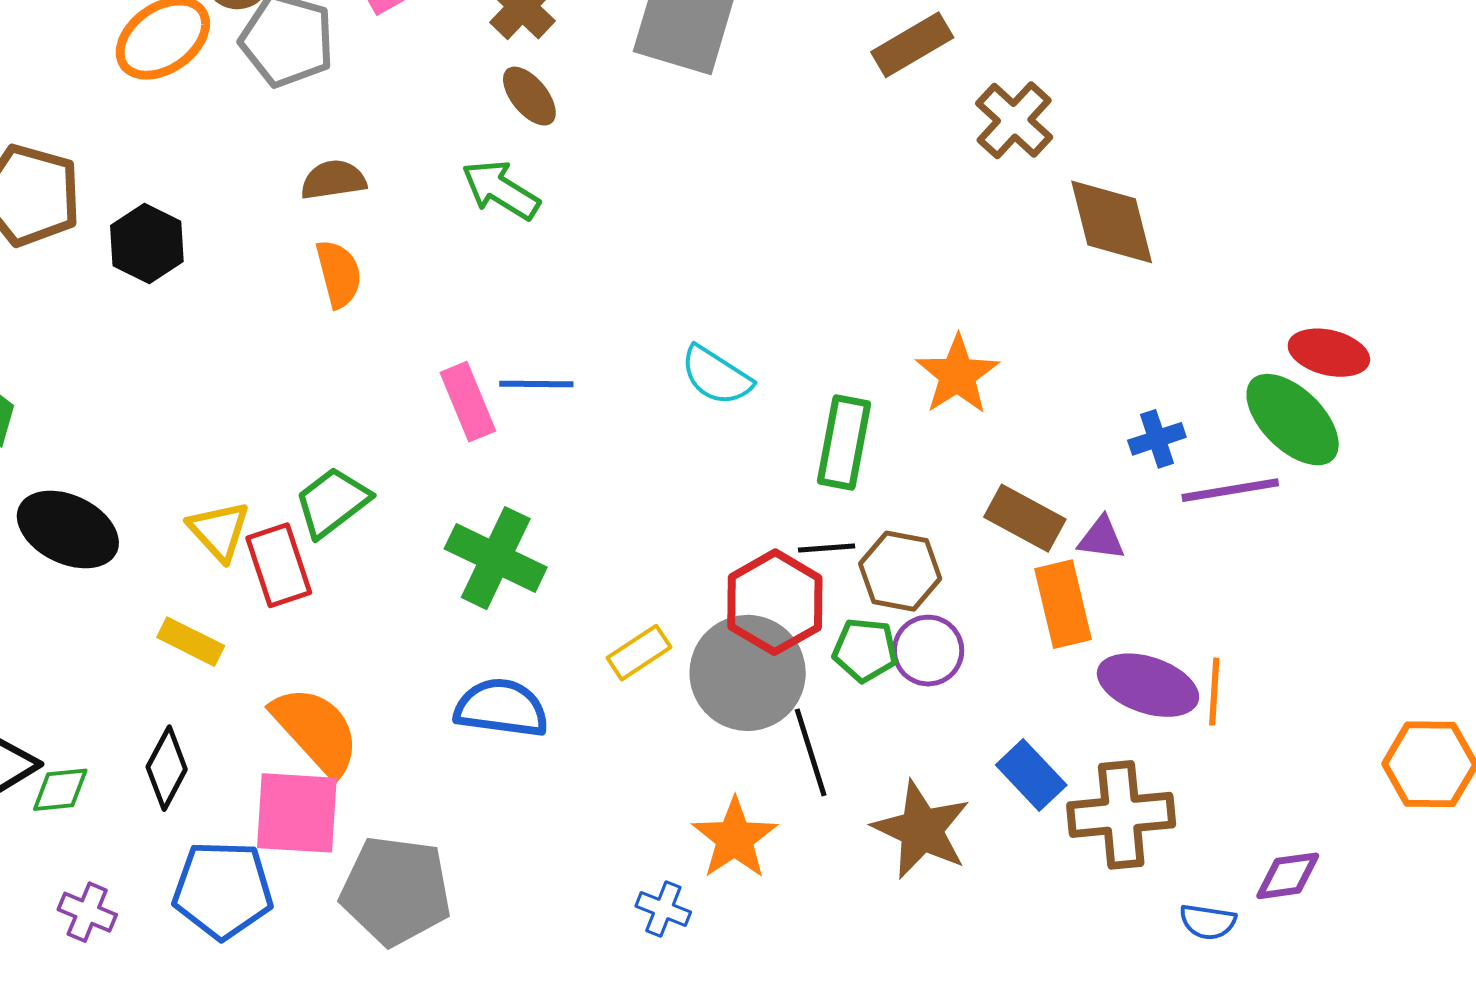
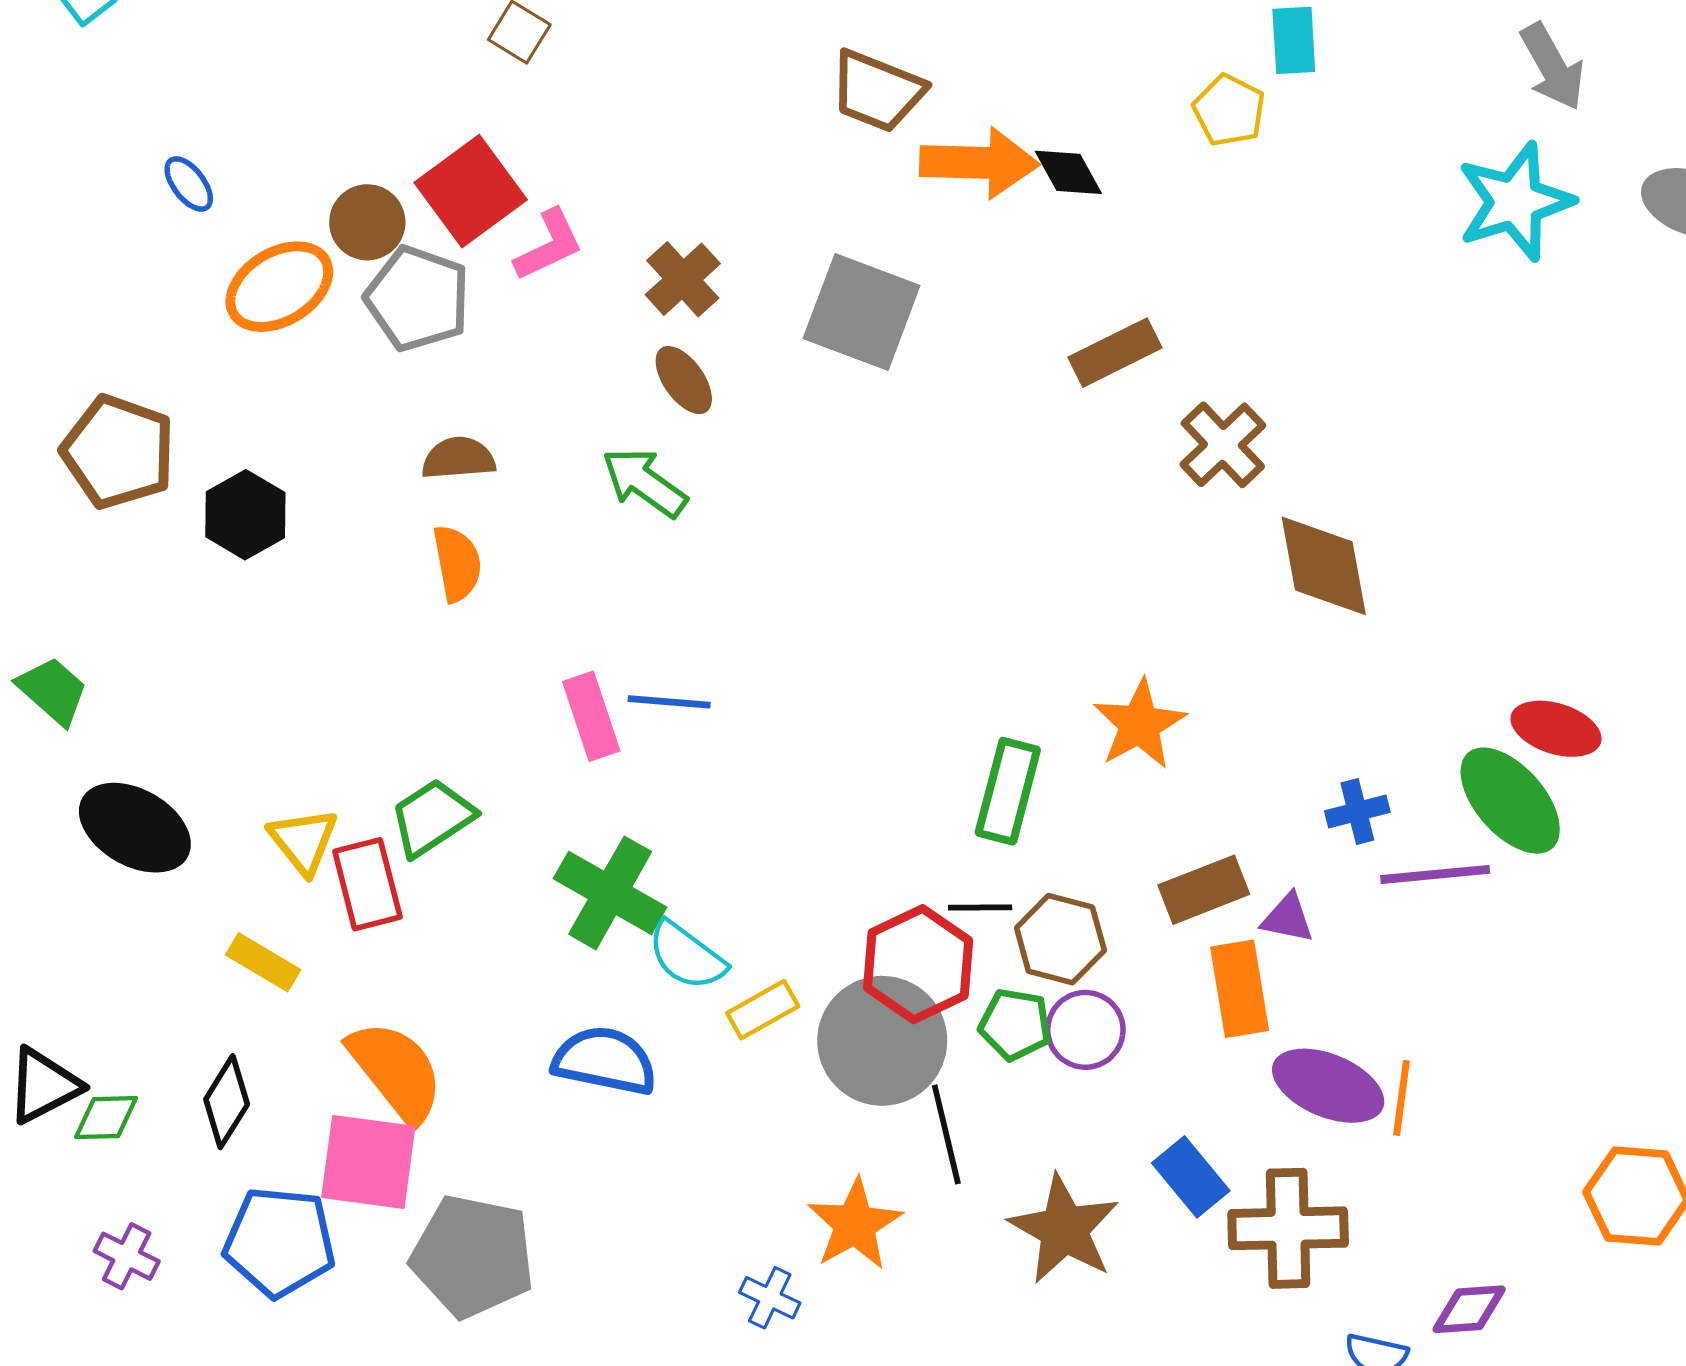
cyan semicircle: (716, 376) -> (687, 956), moved
brown rectangle: (1025, 518) -> (1204, 890), turned -54

